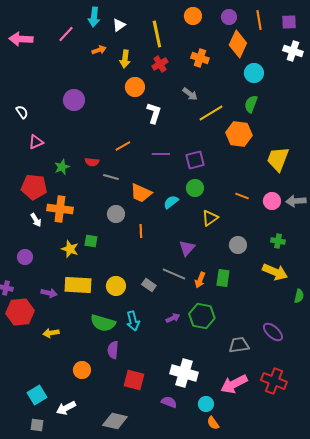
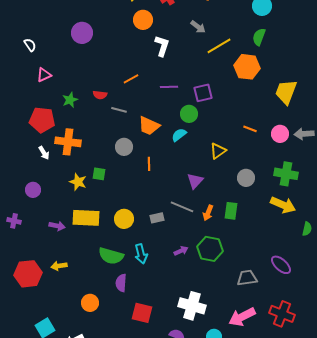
green circle: (195, 188) -> (189, 114), moved
green cross: (278, 241) -> (286, 174), size x1.6
gray rectangle: (149, 285) -> (157, 218), turned -48
red hexagon: (20, 312) -> (28, 274), moved

